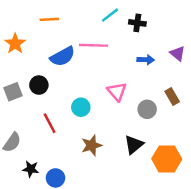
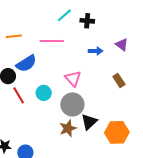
orange line: (49, 19) -> (14, 36), moved
blue semicircle: (63, 56) -> (26, 64), moved
gray circle: (147, 109) -> (72, 104), moved, size x1.5
red line: (50, 123) -> (19, 95), moved
brown star: (92, 145) -> (68, 128), moved

